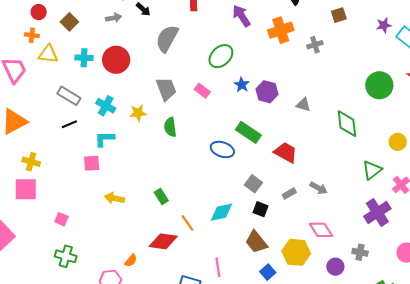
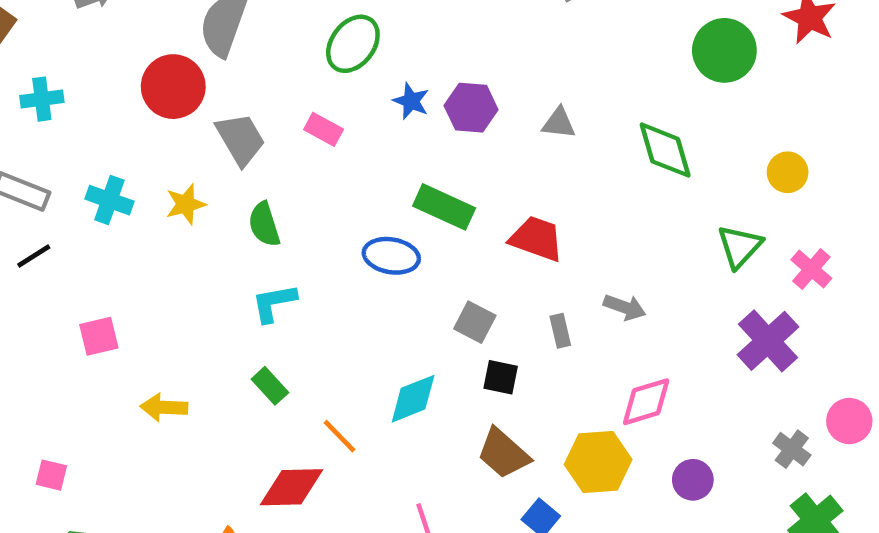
red circle: (116, 60) -> (173, 87), moved
cyan L-shape: (105, 139) -> (274, 303), moved
gray rectangle: (289, 194) -> (560, 331), turned -64
pink diamond: (321, 230) -> (646, 402), turned -65
gray cross: (360, 252) -> (792, 449), moved, turned 35

